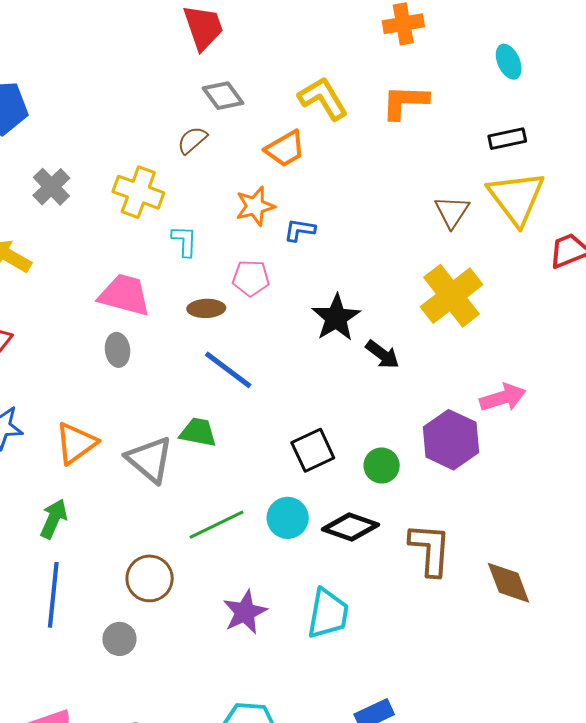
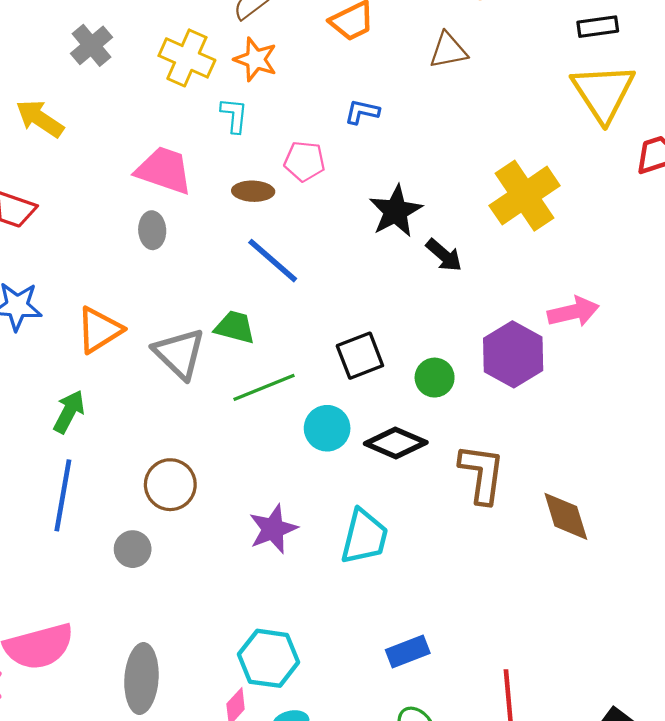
orange star: (255, 206) -> (256, 59), moved, turned 30
brown triangle: (452, 212) -> (448, 50), moved, turned 42
green line: (217, 525) -> (264, 387), moved

